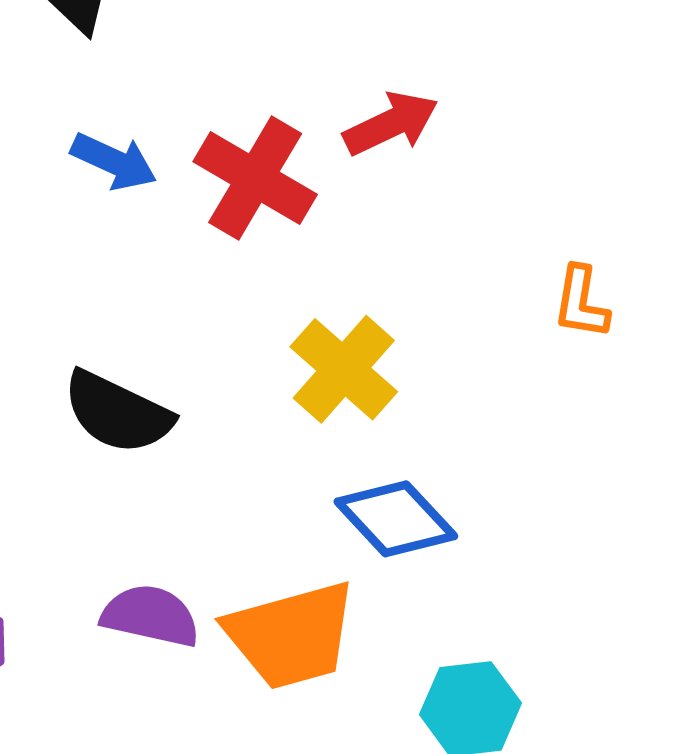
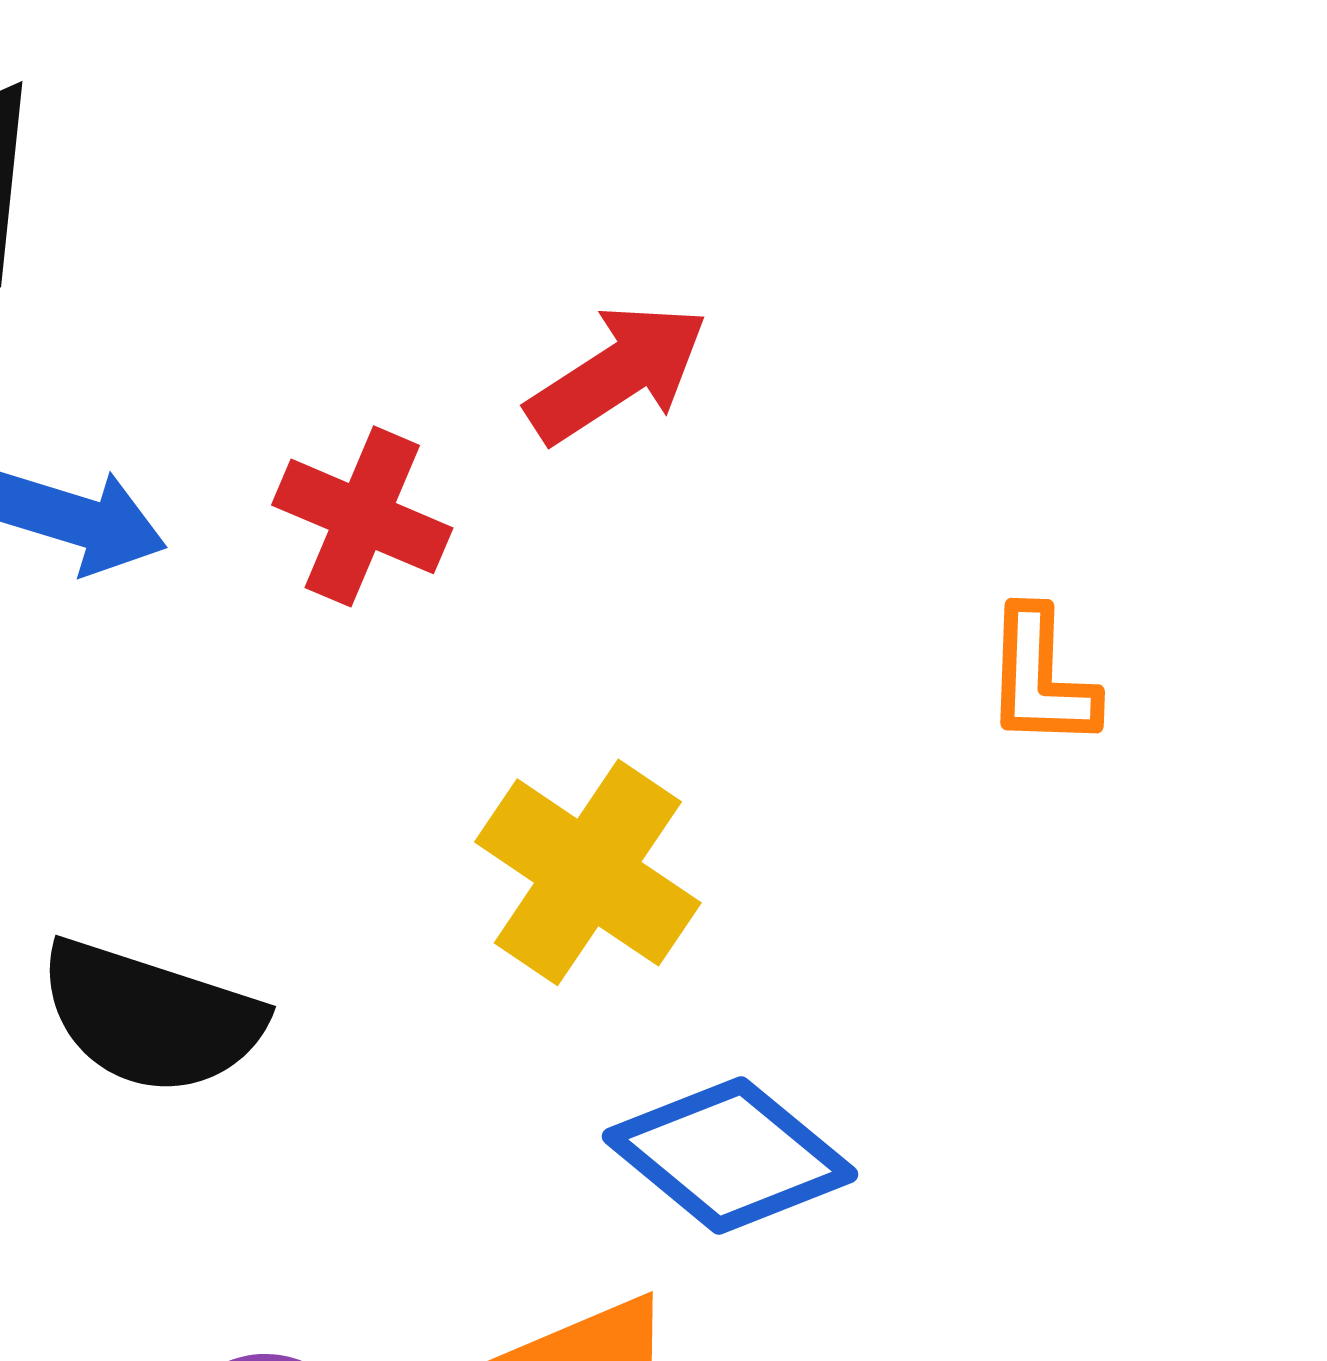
red cross: (255, 178) -> (362, 516), size x0.7

